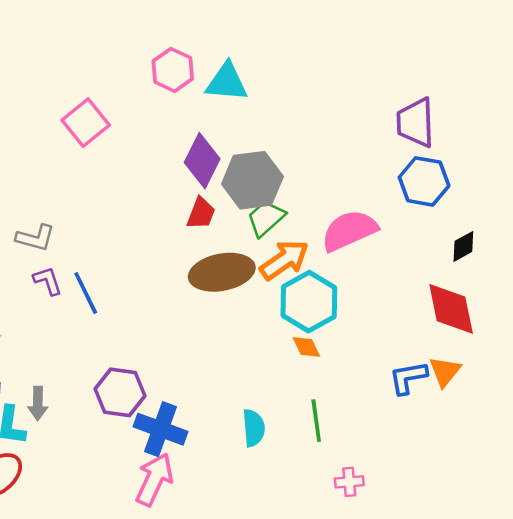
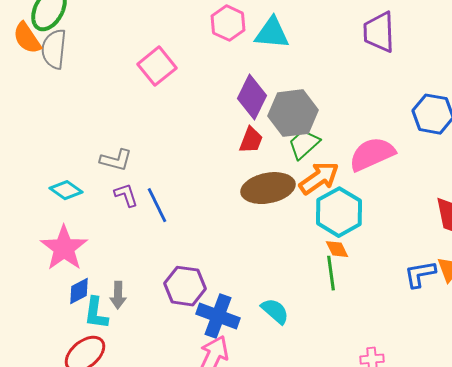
purple trapezoid: (416, 123) -> (379, 32), moved
green line: (316, 421) -> (331, 273), moved
cyan semicircle: (254, 428) -> (275, 311), moved, turned -44

